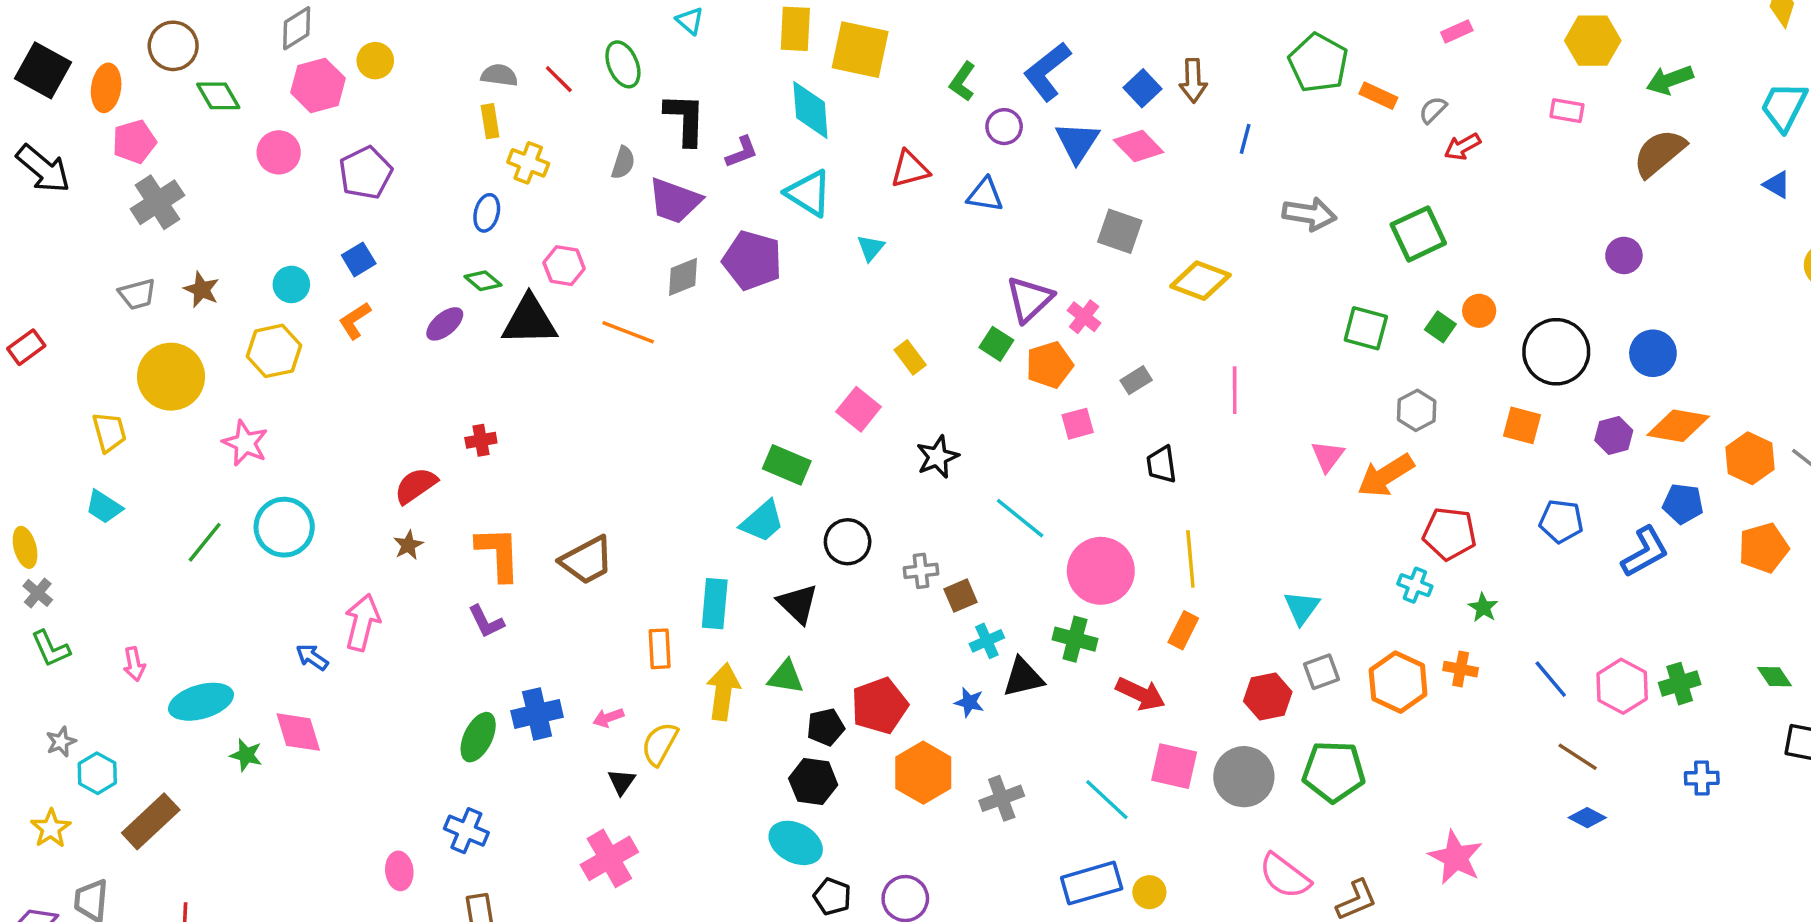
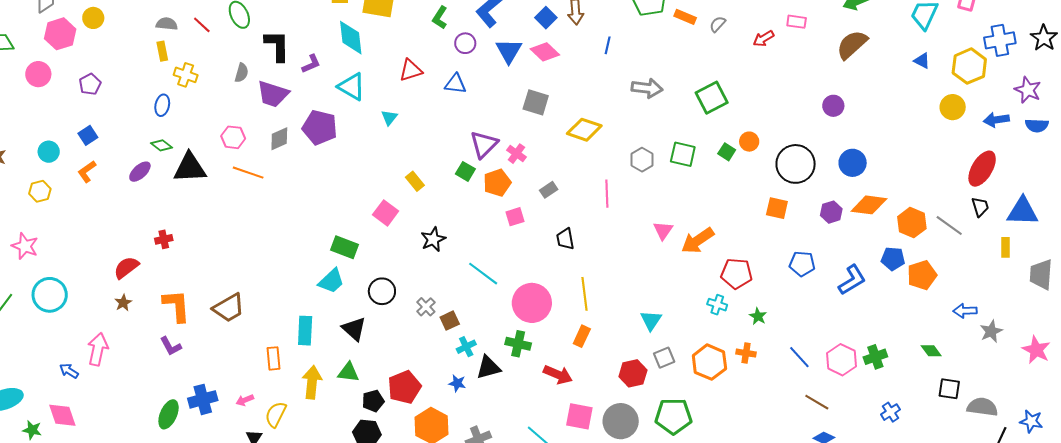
red arrow: (1462, 147) -> (763, 39), moved
purple pentagon: (366, 173) -> (90, 84), size x0.7
pink hexagon: (564, 266) -> (233, 137), moved
yellow hexagon: (274, 351) -> (40, 191), size x0.7
gray hexagon: (1417, 410) -> (642, 160), moved
blue pentagon: (1683, 504) -> (893, 259), moved
gray cross: (921, 571) -> (426, 307), turned -36
blue cross: (1702, 778) -> (891, 412), turned -30

